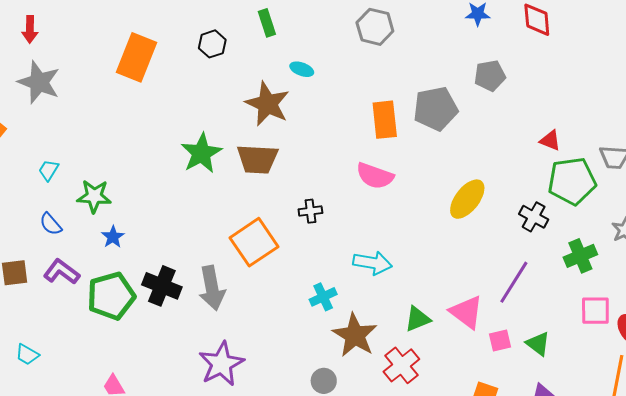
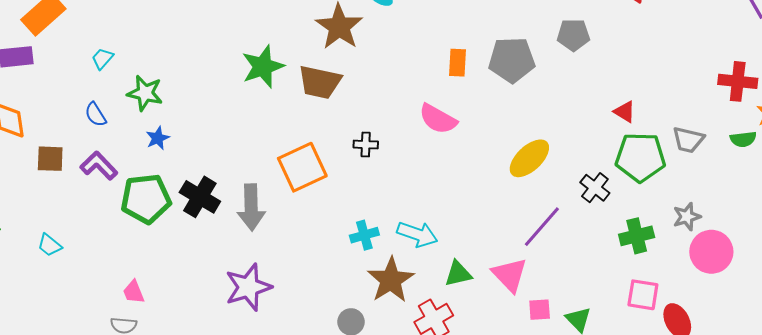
orange rectangle: (385, 120) -> (458, 63), size x0.7
cyan arrow: (372, 263) -> (417, 234), moved
purple line: (514, 282) -> (542, 227), moved

